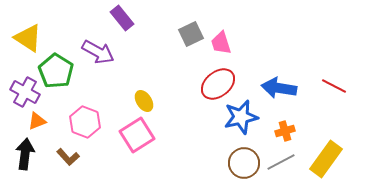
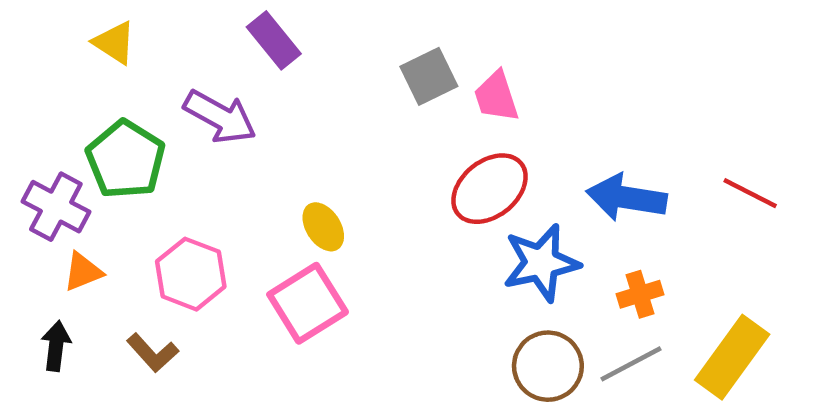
yellow triangle: (28, 38) -> (114, 43), moved, size x0.7
black arrow: (25, 154) -> (56, 346), size x0.7

